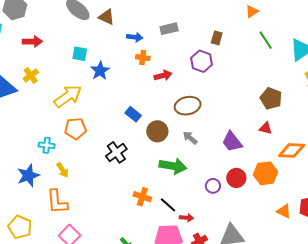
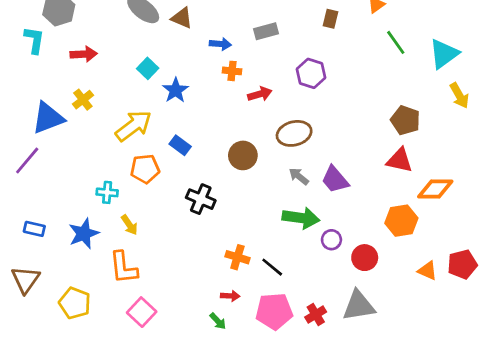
brown rectangle: (217, 38) -> (331, 19), moved
cyan square: (80, 54) -> (148, 68), turned 35
blue rectangle: (133, 114) -> (180, 145), moved
red triangle: (266, 128) -> (400, 160), size x1.5
brown circle: (157, 131) -> (243, 155), moved
purple trapezoid: (232, 142) -> (335, 180), moved
black cross: (116, 152) -> (201, 199), turned -30
green arrow: (173, 166) -> (301, 218), moved
red circle: (236, 178) -> (365, 258), moved
red arrow: (186, 218) -> (230, 296), moved

